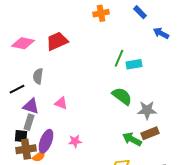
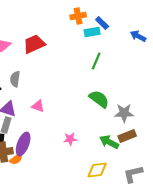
blue rectangle: (140, 12) -> (102, 23), moved
cyan rectangle: (134, 64) -> (92, 32), moved
pink star: (75, 141) -> (70, 139), moved

